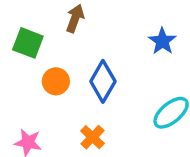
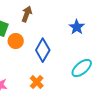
orange circle: (56, 81) -> (16, 41), moved

